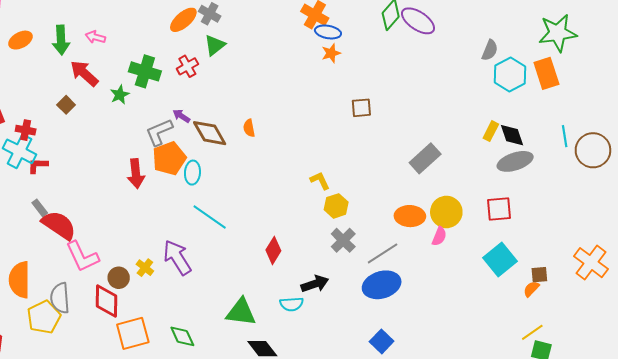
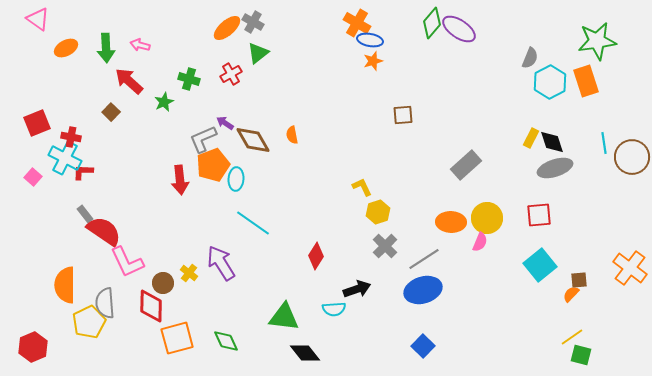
green cross: (145, 71) -> (189, 79), size x0.7

